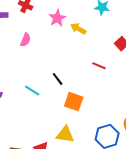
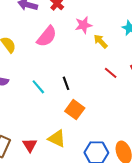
pink semicircle: (25, 40) -> (47, 36), size x1.6
red line: (99, 66) -> (111, 73), moved

